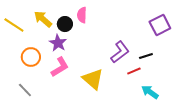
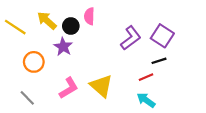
purple square: (160, 25) -> (162, 36), moved, turned -30
purple L-shape: (120, 52) -> (131, 38), moved
pink L-shape: (60, 67) -> (69, 88), moved
cyan arrow: (150, 92) -> (146, 100), moved

